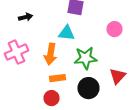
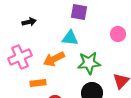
orange arrow: (50, 54) -> (54, 59), turned 55
orange rectangle: (58, 78) -> (38, 83), moved

